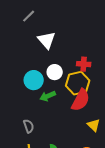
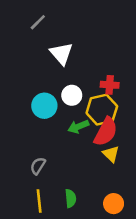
green arrow: (48, 96) -> (78, 127), moved
yellow triangle: (94, 125) -> (111, 154), moved
gray semicircle: (29, 126) -> (38, 166), turned -128

